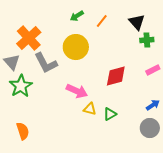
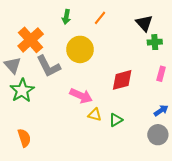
green arrow: (77, 16) -> (66, 17), moved, turned -48
orange line: (102, 21) -> (100, 18), moved
pink rectangle: (153, 70) -> (161, 74), turned -48

